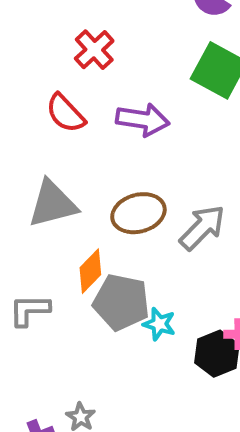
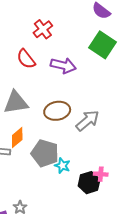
orange diamond: (90, 271) -> (17, 137), moved

